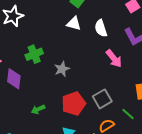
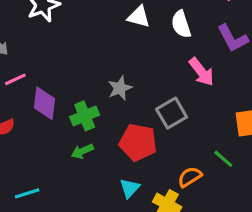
green cross: (34, 54) -> (85, 116), moved
gray square: (102, 99) -> (172, 113), moved
red pentagon: (74, 104) -> (138, 142), turned 30

